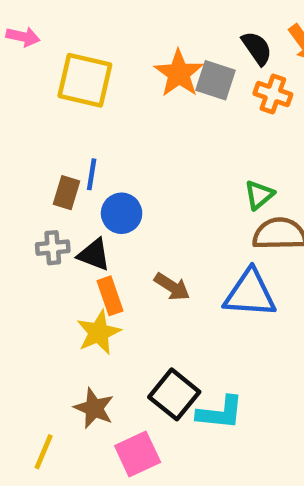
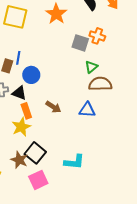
gray square: (216, 80) -> (80, 43), moved
orange cross: (273, 94) -> (97, 36), moved
blue triangle: (250, 294) -> (87, 110), size x0.7
black square: (174, 394) -> (35, 153), moved

